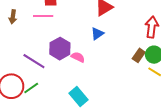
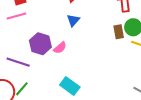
brown rectangle: (139, 55) -> (119, 32), turned -32
pink semicircle: (78, 57) -> (60, 48), turned 128

